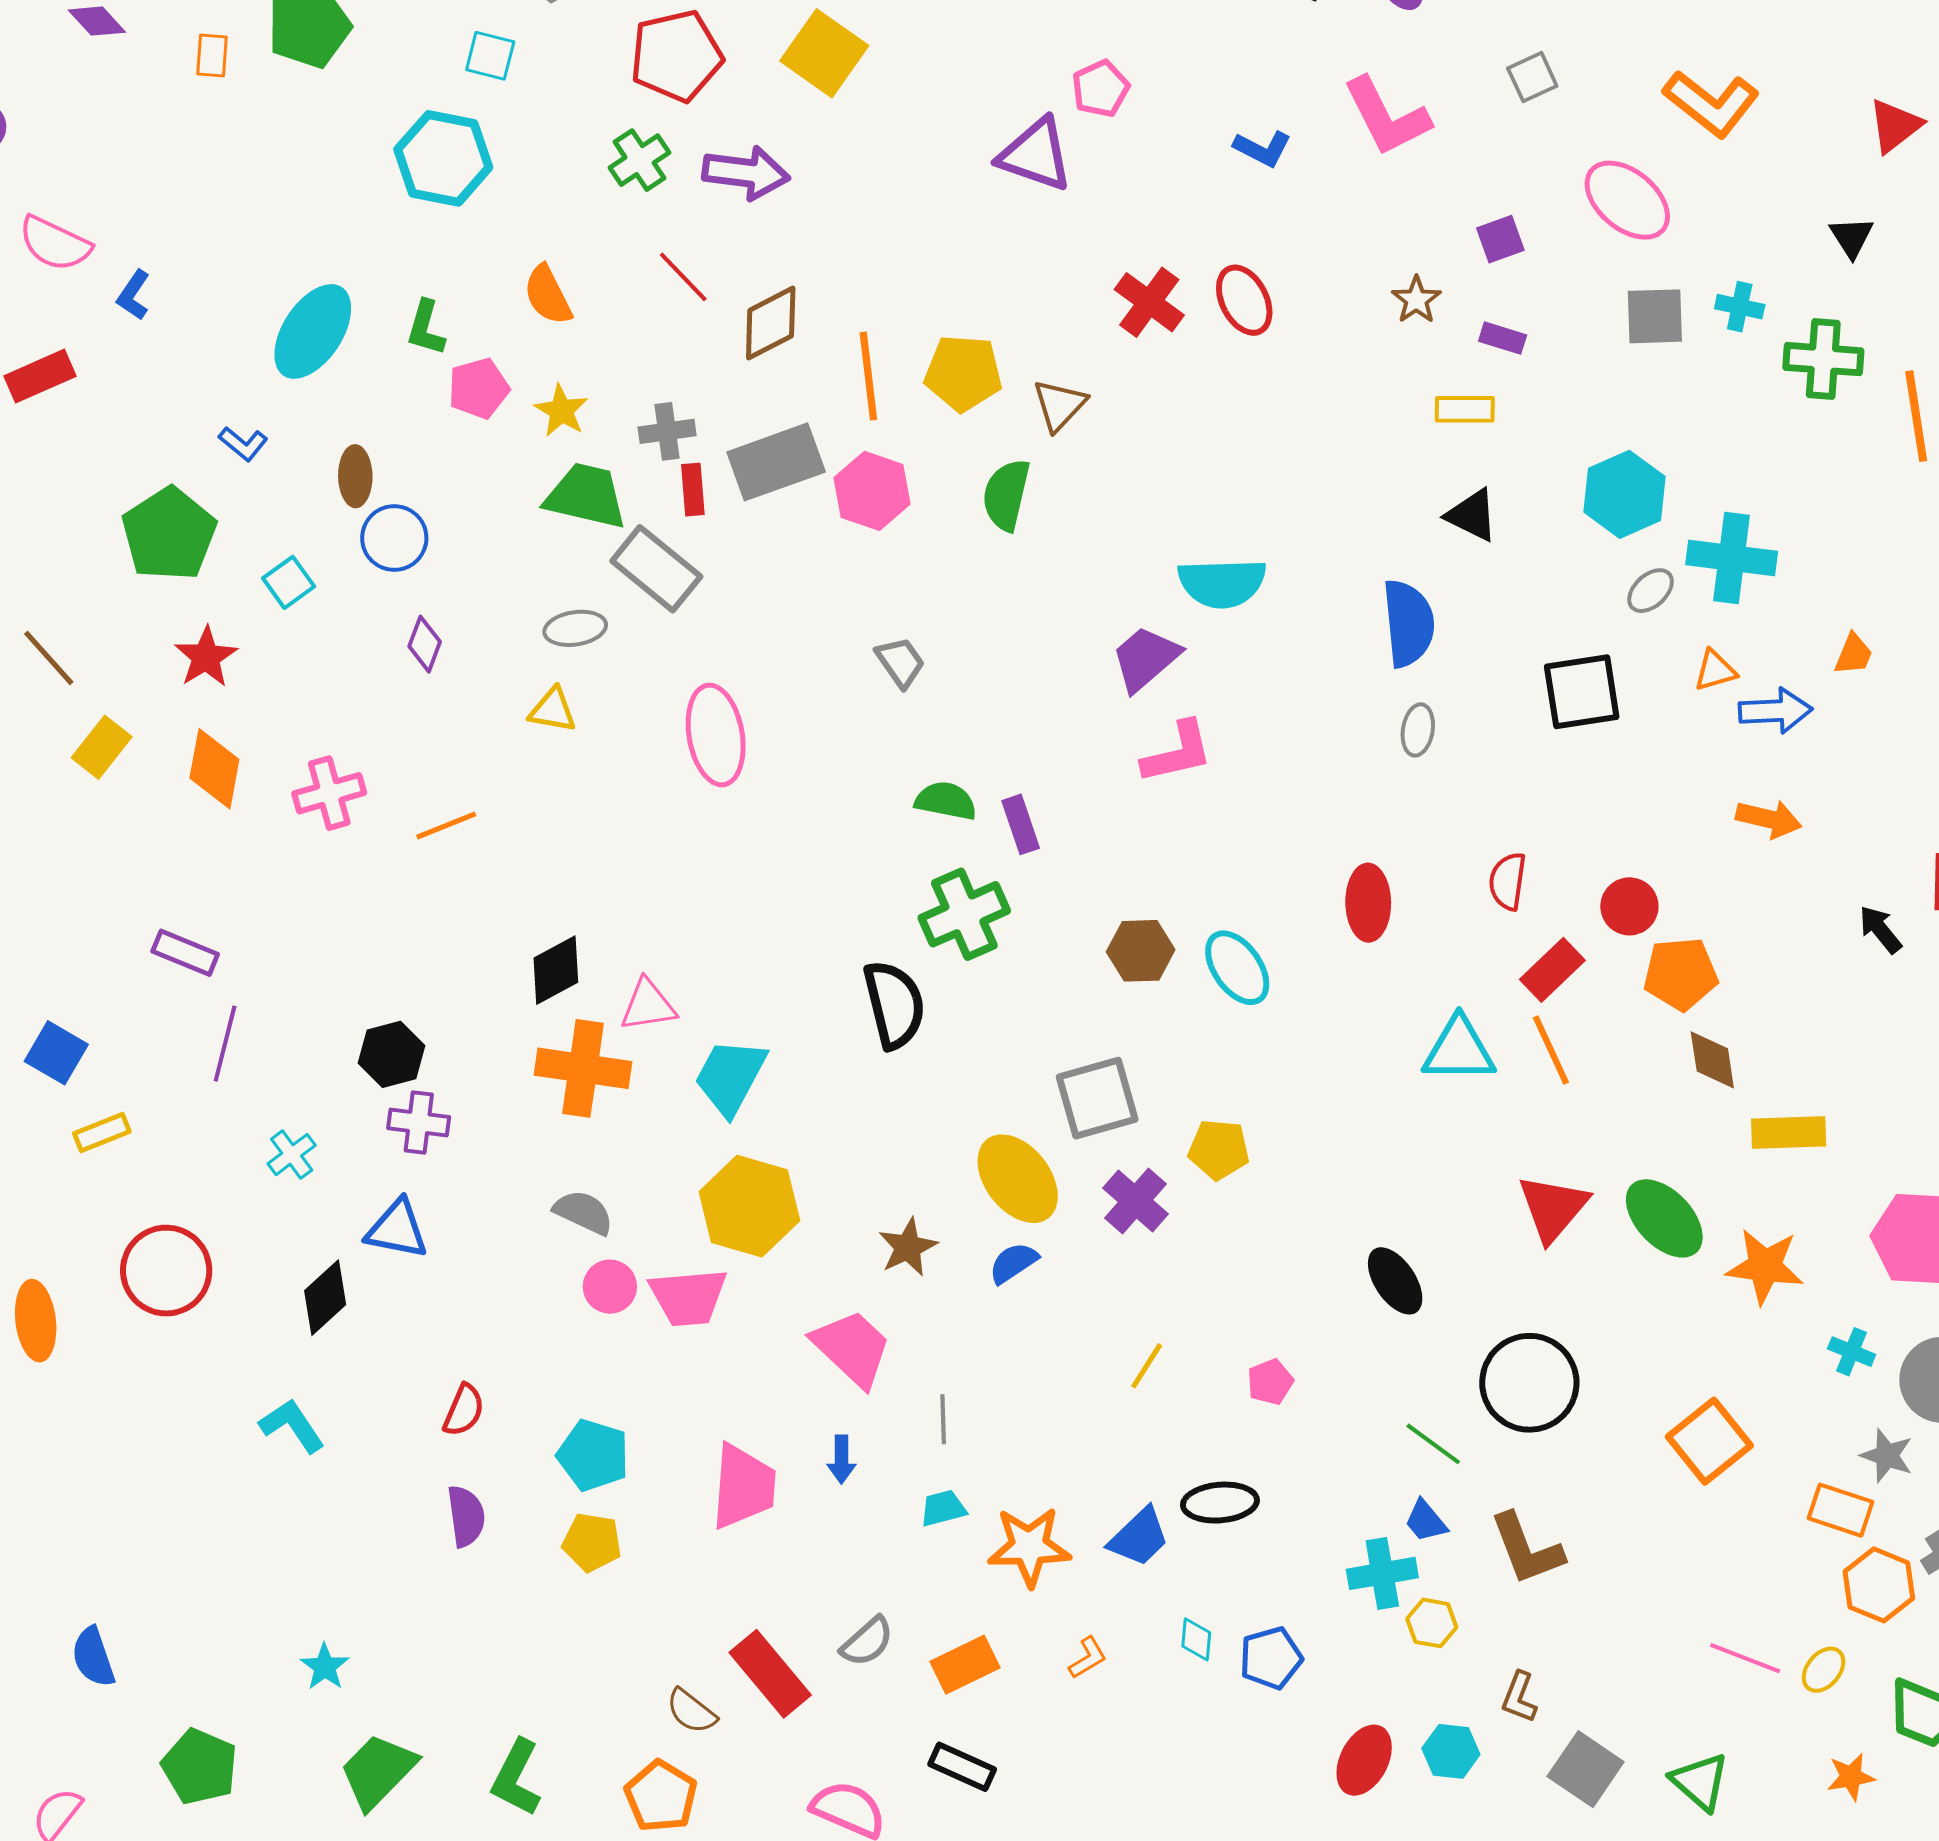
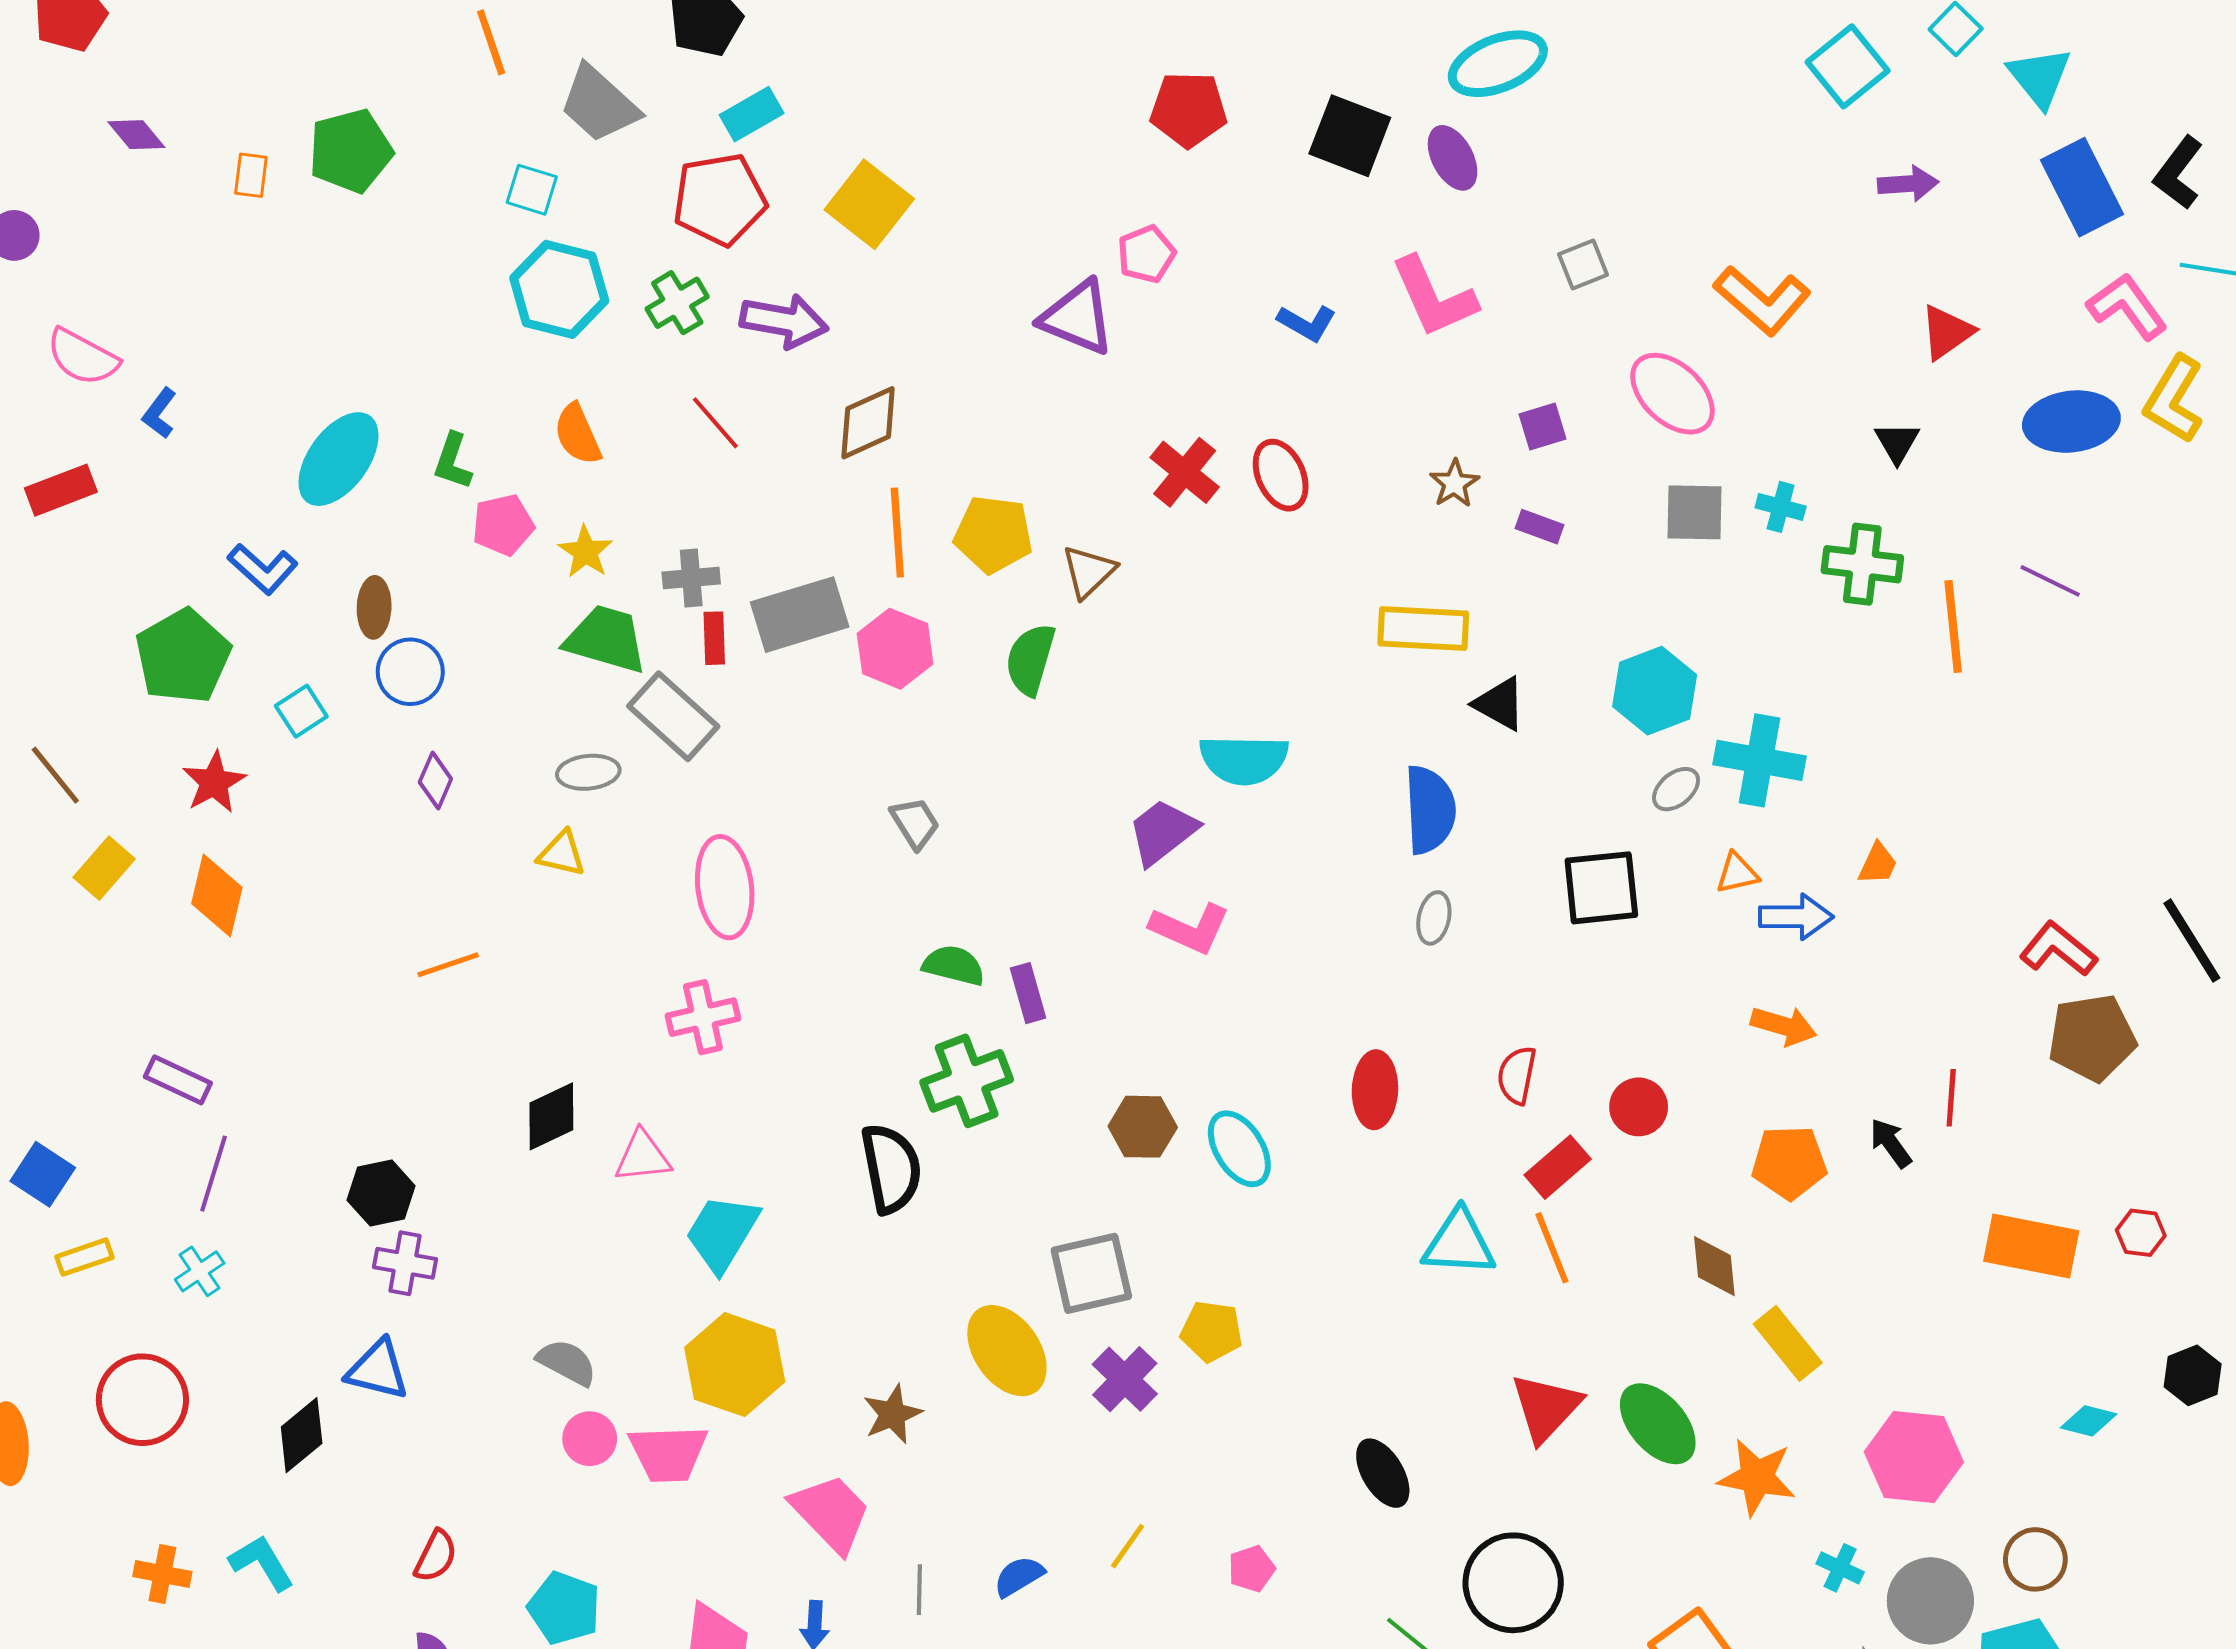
cyan hexagon: (443, 158) -> (559, 289), moved
brown diamond: (771, 323) -> (868, 423), moved
yellow rectangle: (1465, 409) -> (1423, 629), moved, size x1.5
blue L-shape: (243, 444) -> (263, 569), size x1.4
pink L-shape: (1177, 753) -> (1190, 928), turned 34
pink cross: (329, 793) -> (703, 1017), moved
orange pentagon: (1681, 974) -> (1789, 1162), moved
orange cross: (583, 1068) -> (162, 1574), moved, size x0.6
yellow rectangle: (1789, 1132) -> (1788, 1343), turned 50
cyan cross: (292, 1155) -> (200, 1271), moved
blue semicircle: (1013, 1263) -> (1019, 1576), moved

